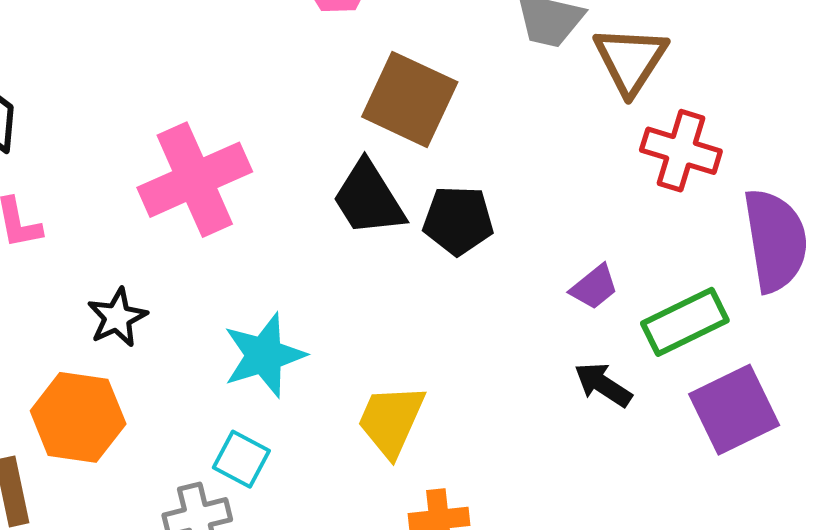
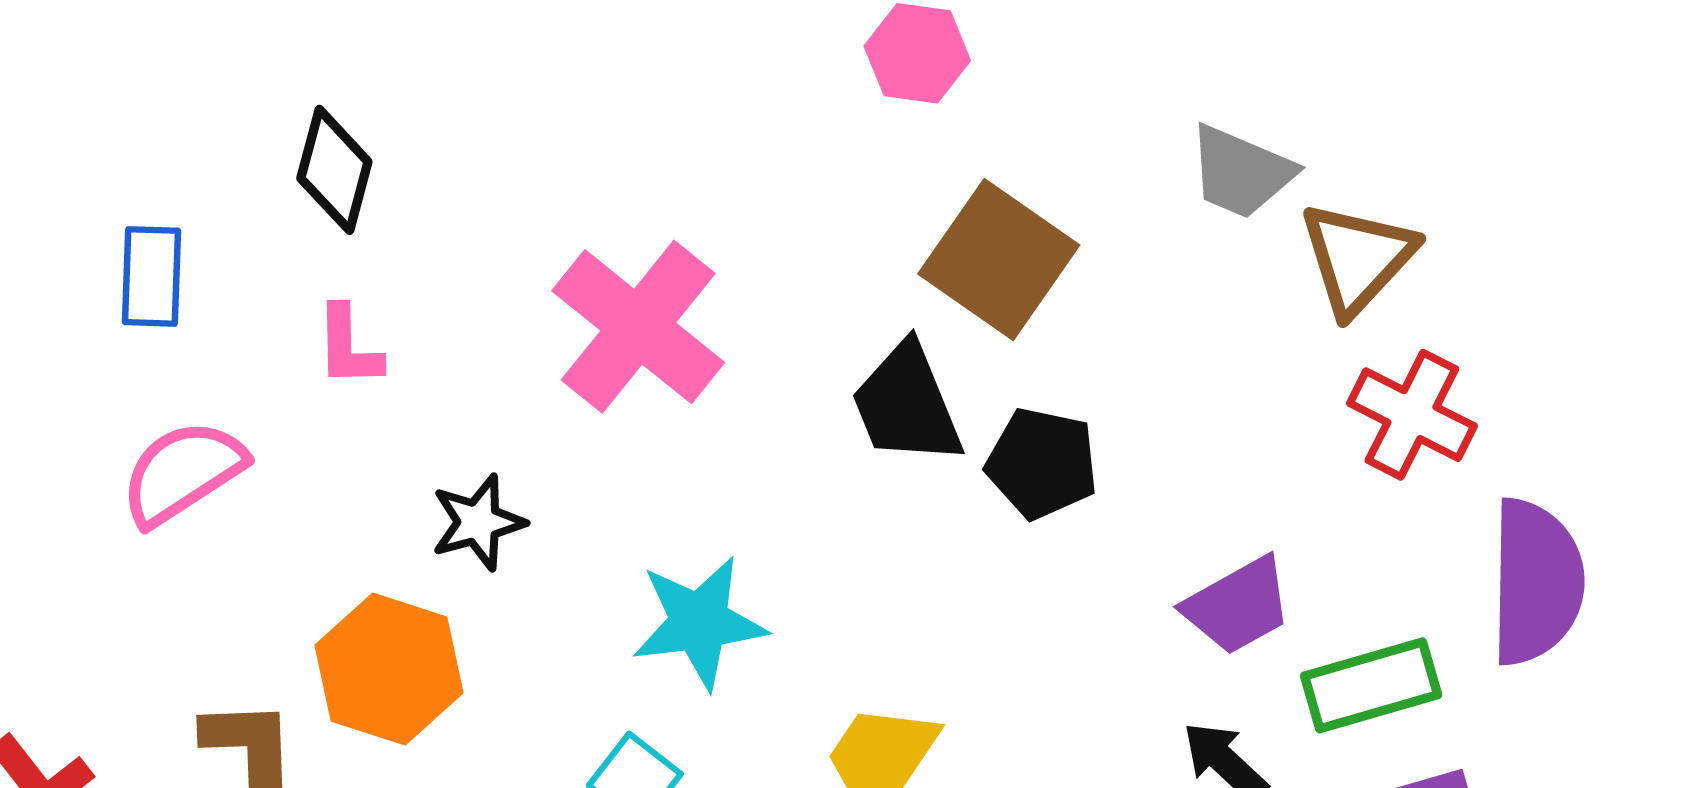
pink cross: (195, 180) -> (638, 327), turned -37
purple trapezoid: (594, 287) -> (1238, 606), size x1.4

